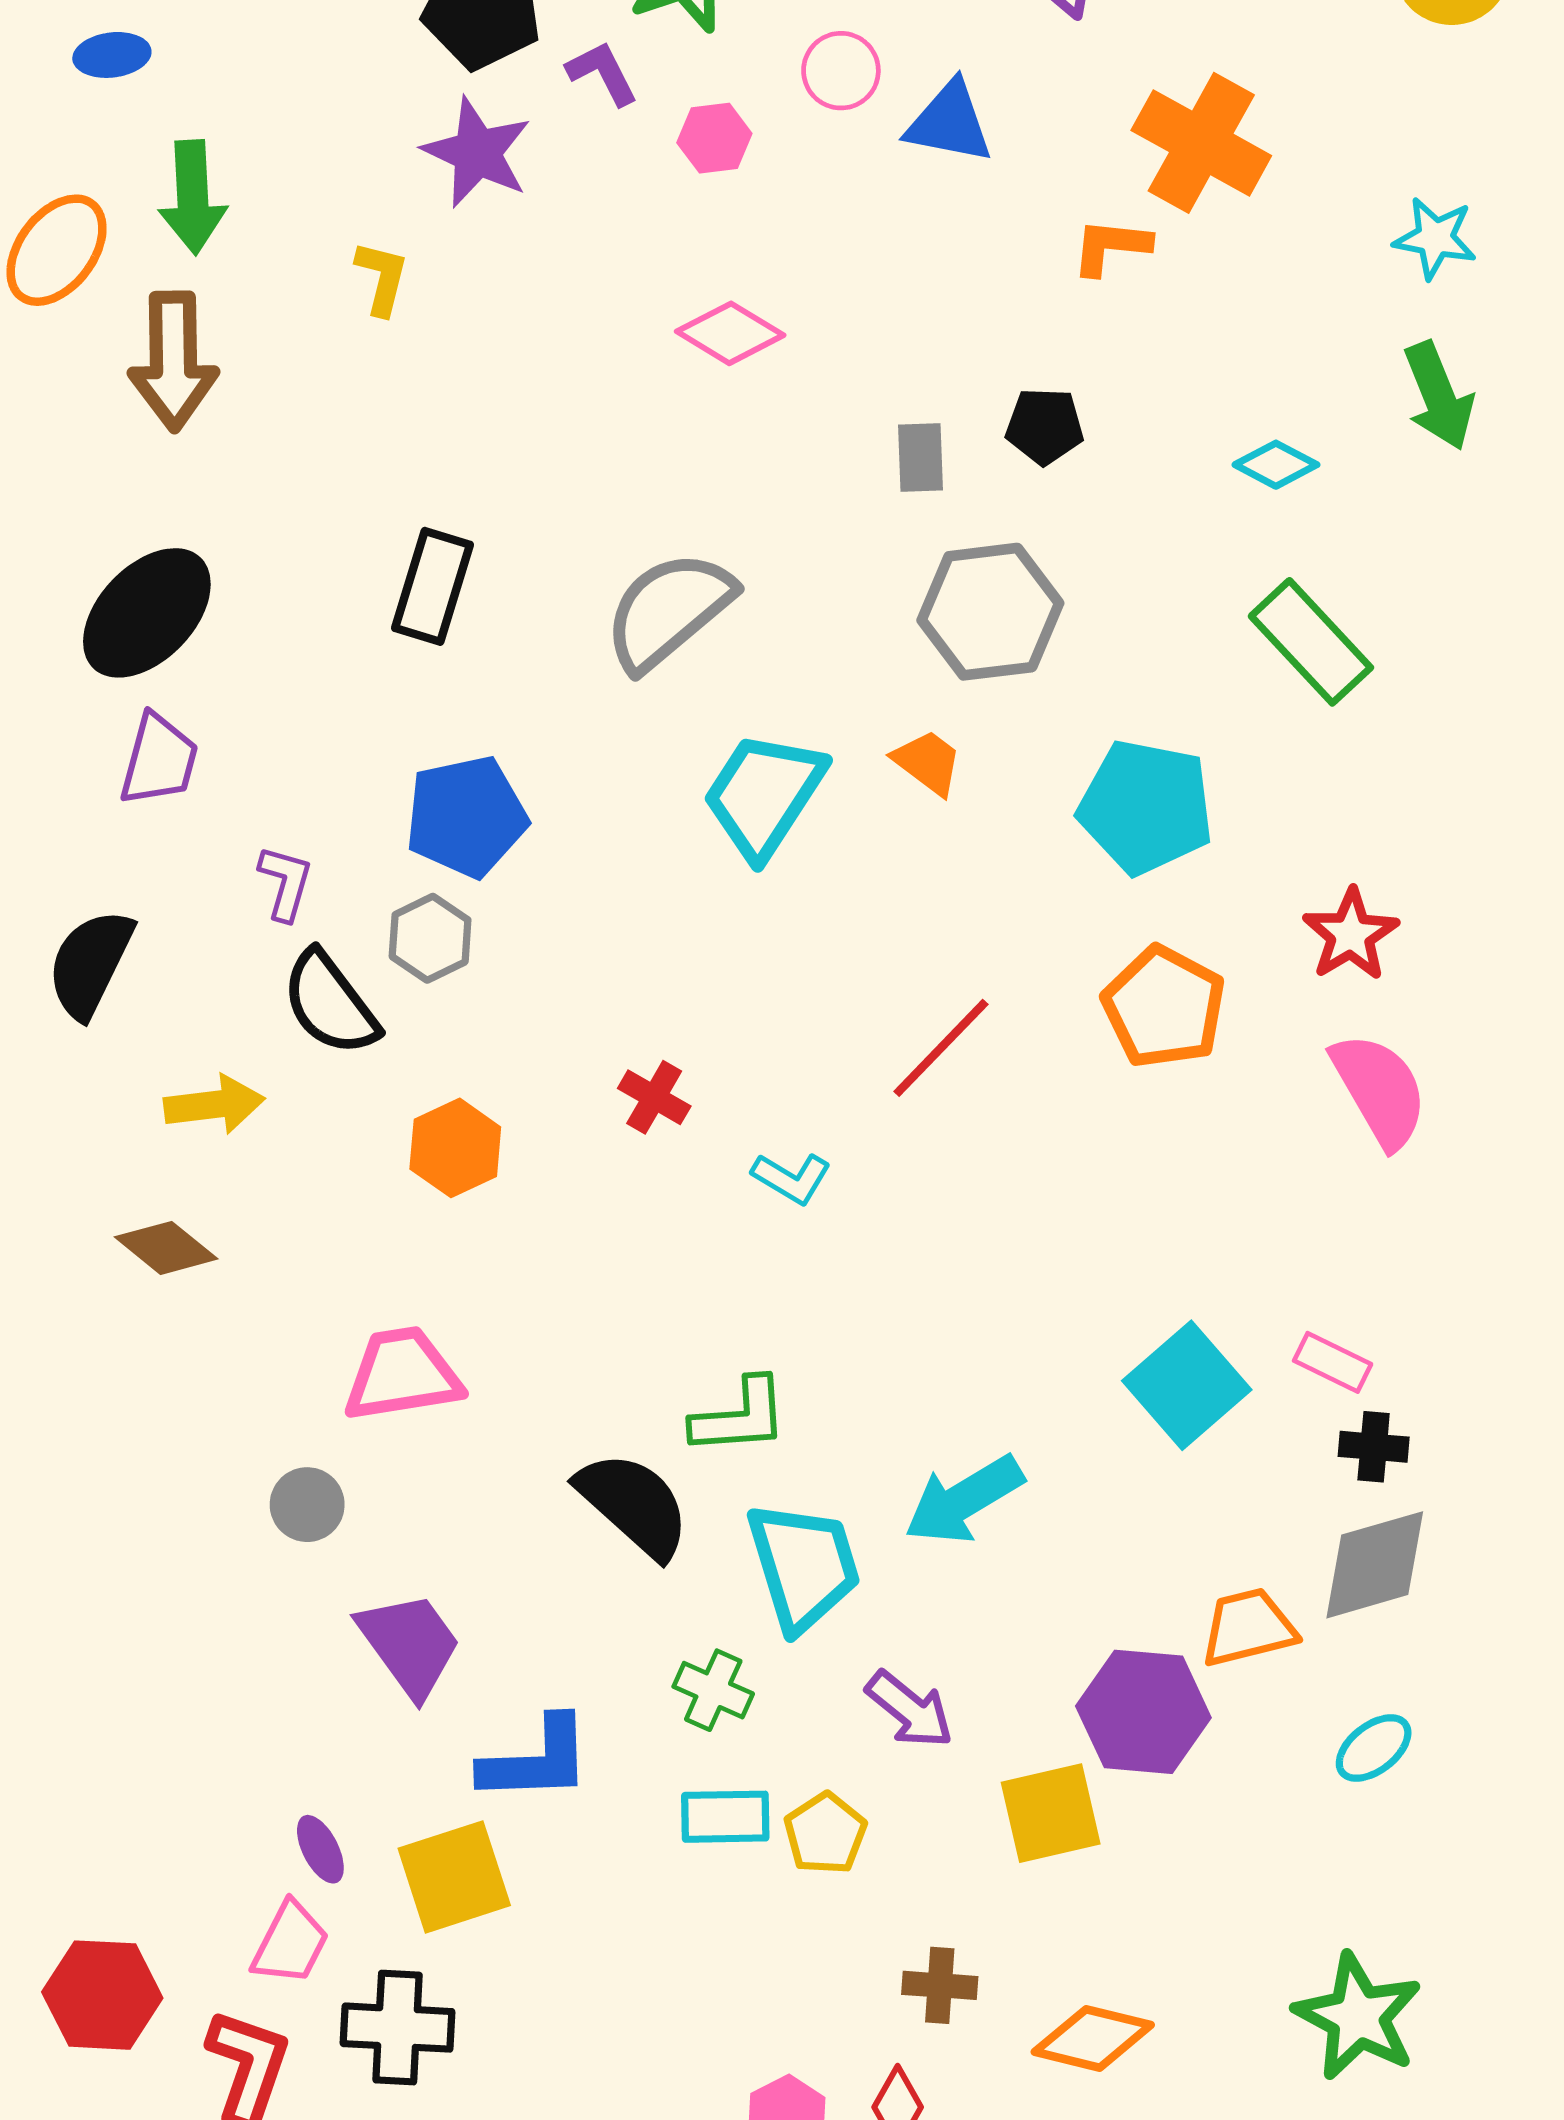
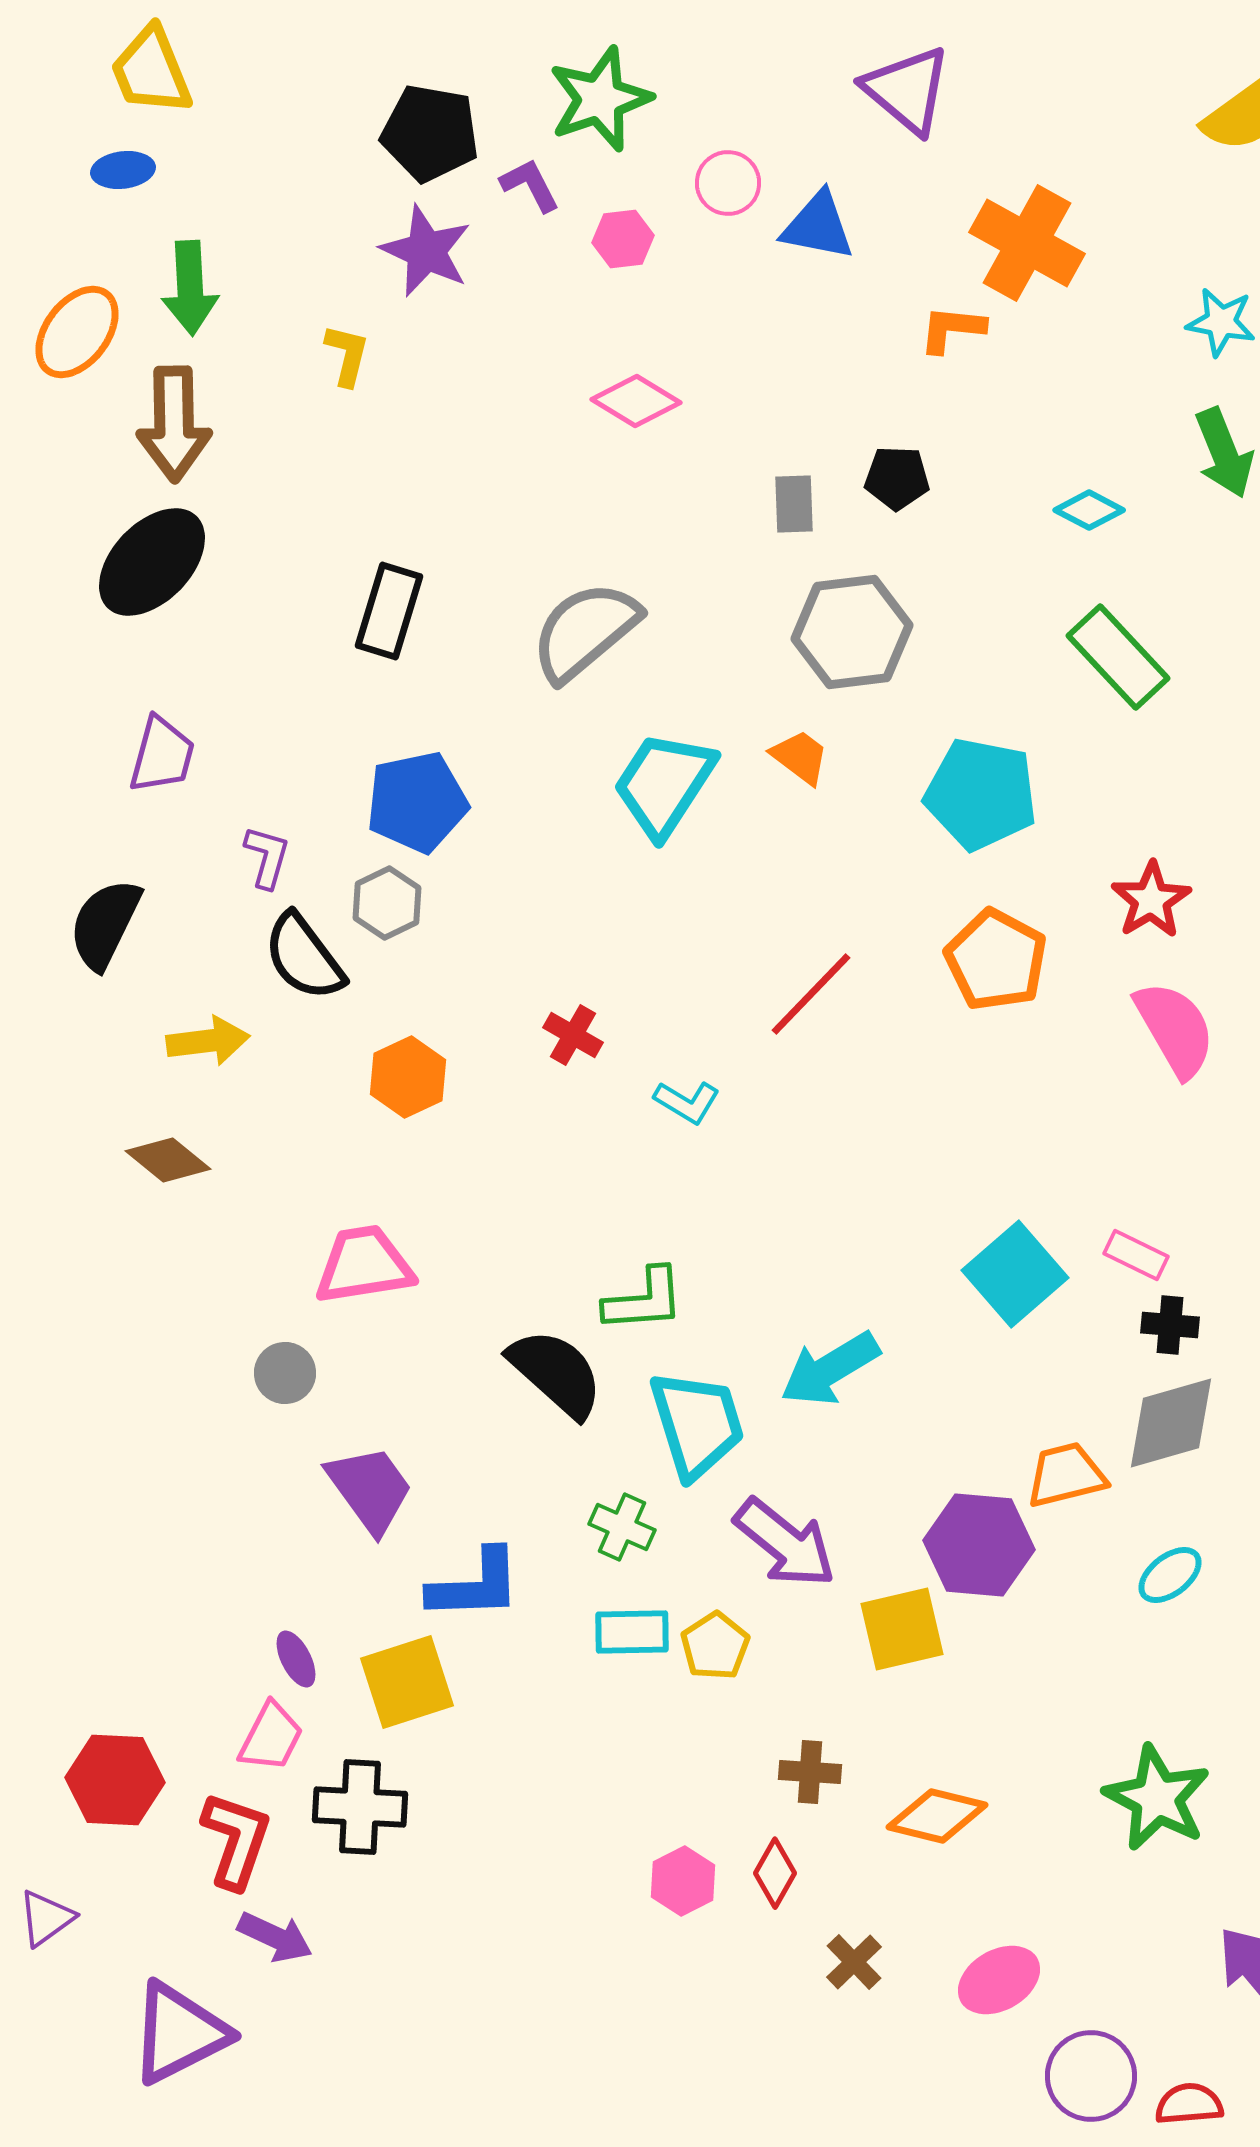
black ellipse: (147, 613) -> (152, 562), moved
purple arrow: (910, 1709) -> (785, 1543), size x1.4

